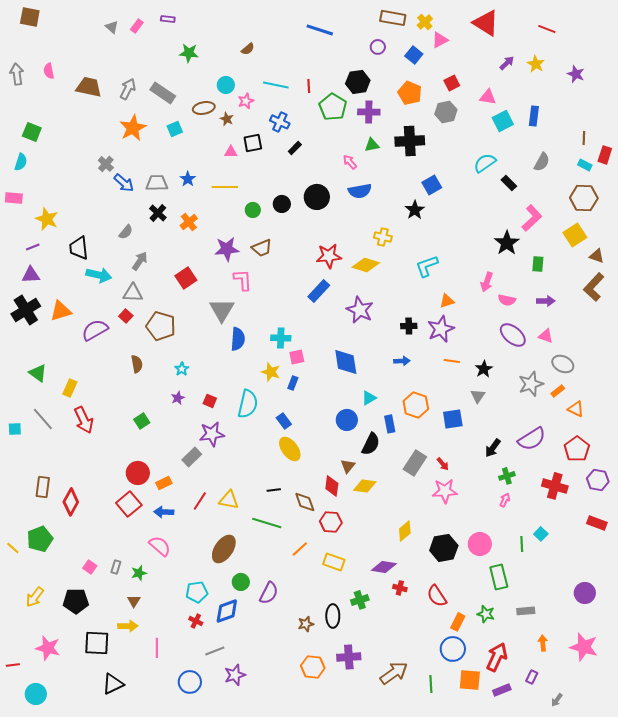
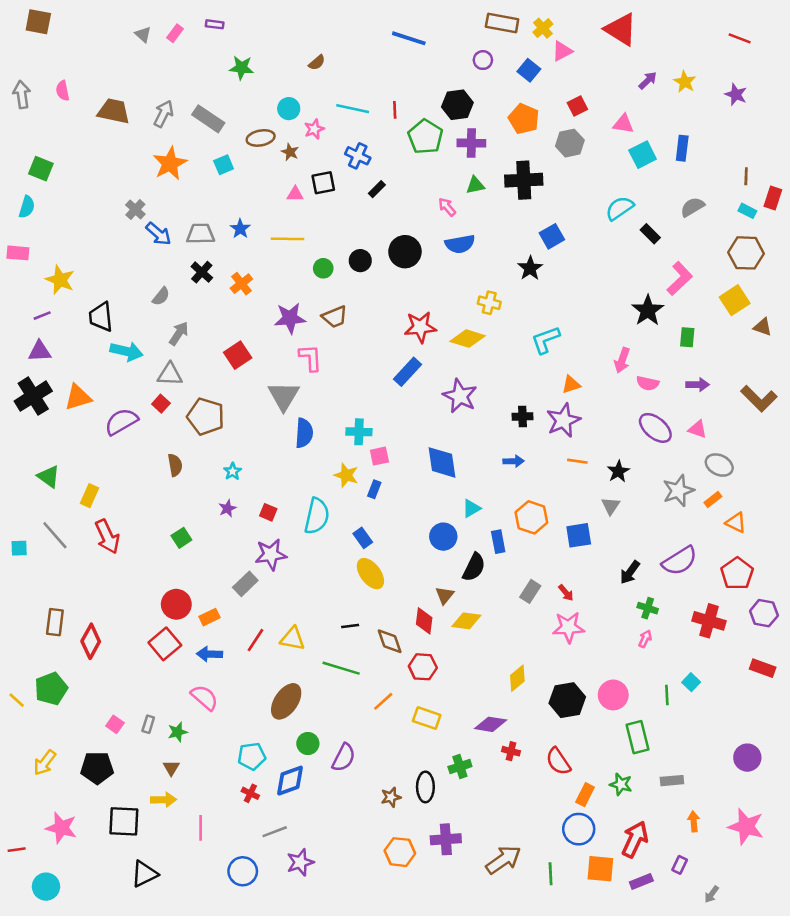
red line: (547, 29) -> (740, 38), moved
gray semicircle: (542, 162) -> (692, 207), turned -150
brown L-shape: (594, 287) -> (759, 399), moved, turned -88
gray rectangle: (415, 463) -> (530, 591), size x0.7
green cross: (507, 476) -> (648, 608), turned 35

